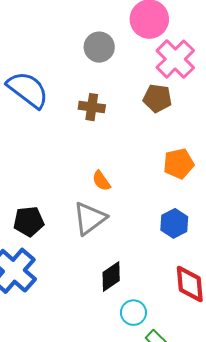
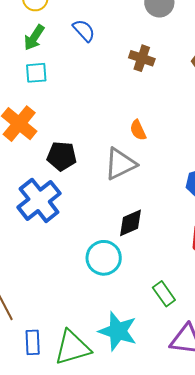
blue semicircle: (28, 90) -> (84, 30), size x0.6
cyan circle: (133, 313) -> (104, 258), moved, size x1.4

